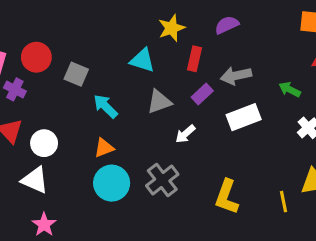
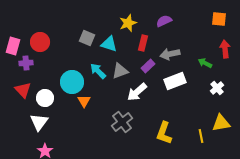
gray square: (76, 74) -> (87, 38), moved
purple cross: (15, 89) -> (26, 63), turned -32
cyan arrow: (105, 106) -> (98, 71), moved
white arrow: (185, 134) -> (137, 92), size x1.5
orange triangle: (104, 148) -> (84, 101), turned -40
white triangle: (35, 180) -> (39, 122), turned 42
cyan circle: (112, 183) -> (72, 82), moved

